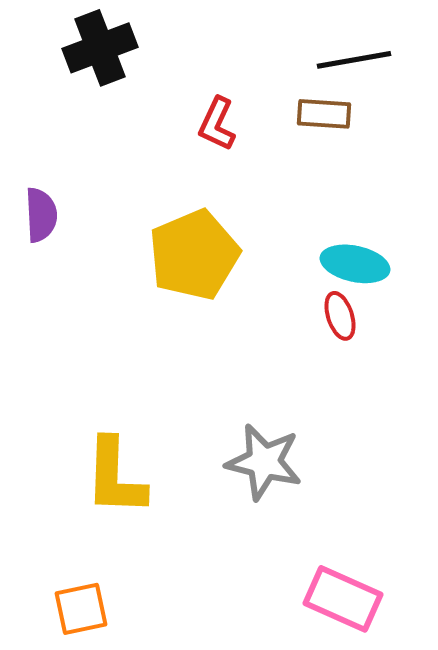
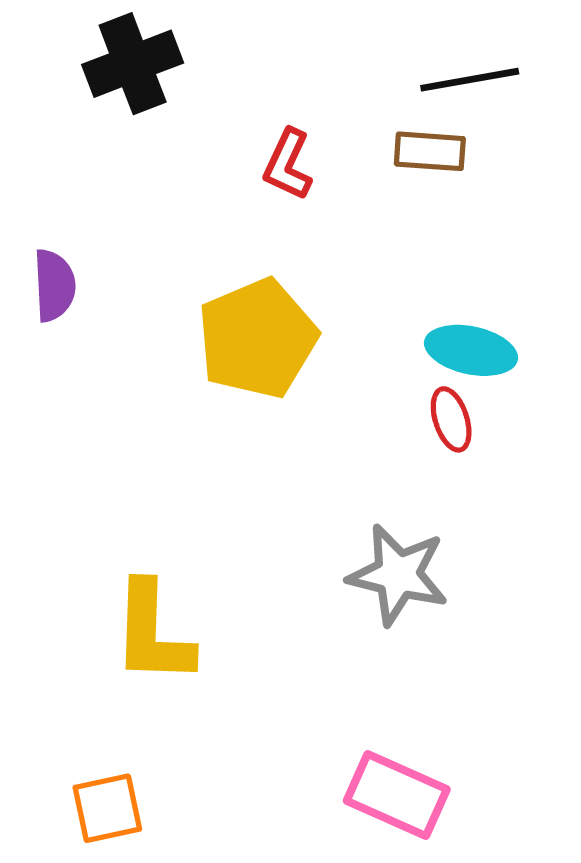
gray star: (264, 462) -> (398, 575), moved
pink rectangle: (343, 599) -> (397, 795), moved

